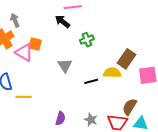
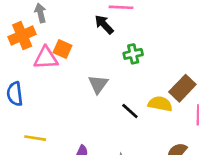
pink triangle: (24, 52) -> (46, 58), turned -42
black line: (91, 81) -> (130, 111), turned 48
yellow line: (24, 97) -> (35, 138), moved

